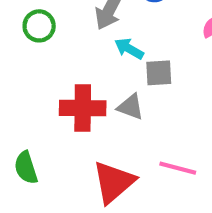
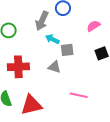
red cross: (83, 108) -> (18, 67), moved
red triangle: (114, 182) -> (31, 105), moved, turned 30

